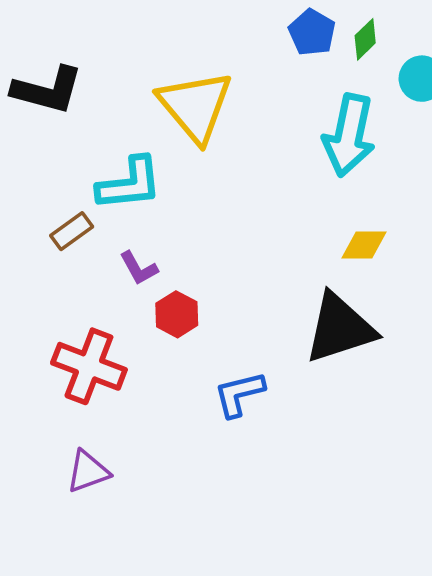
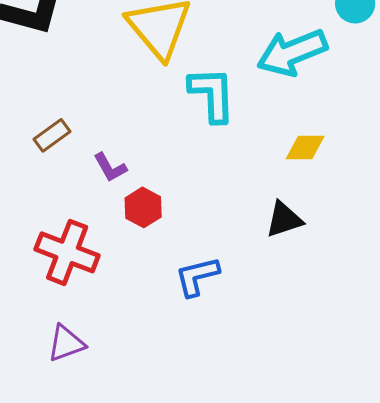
cyan arrow: (349, 135) -> (292, 52), turned 56
cyan L-shape: (129, 184) -> (212, 94), moved, turned -86
black triangle: (340, 328) -> (284, 219), size x0.6

